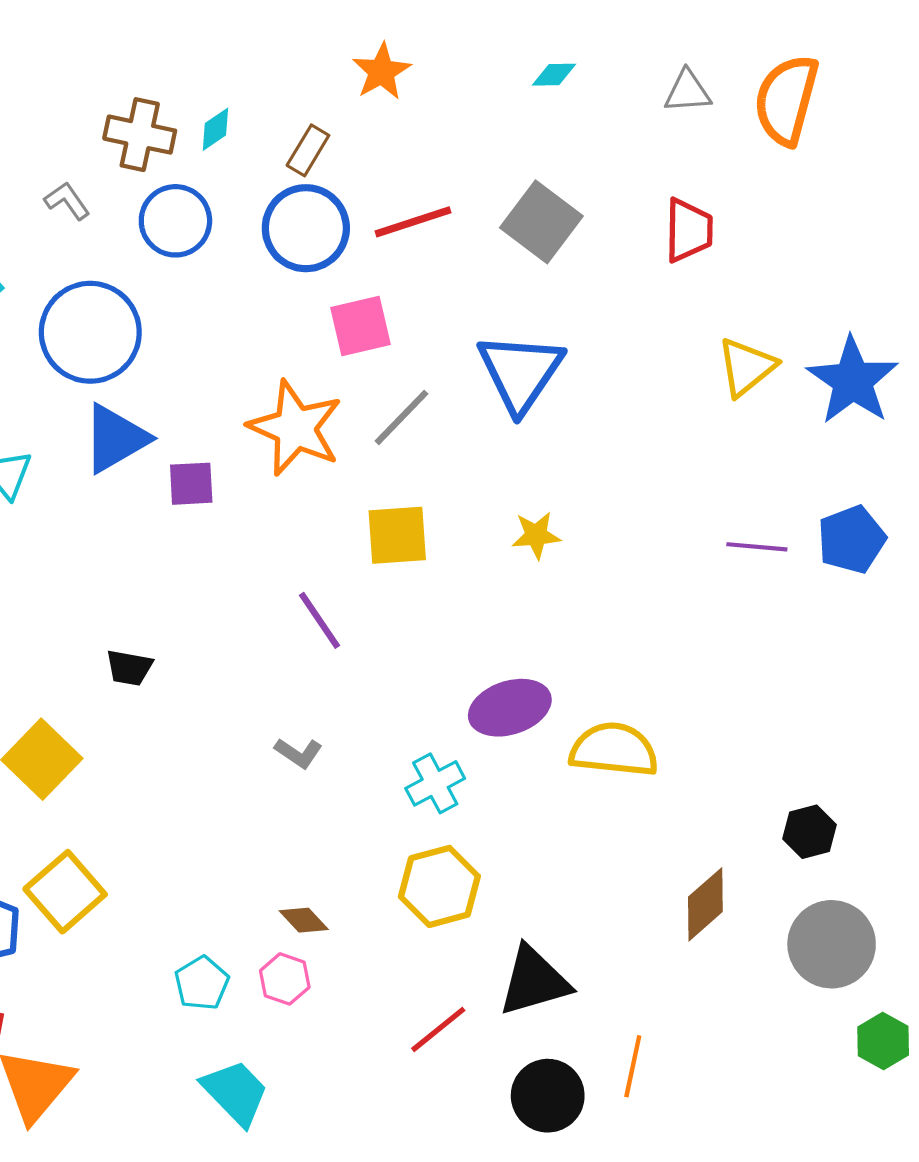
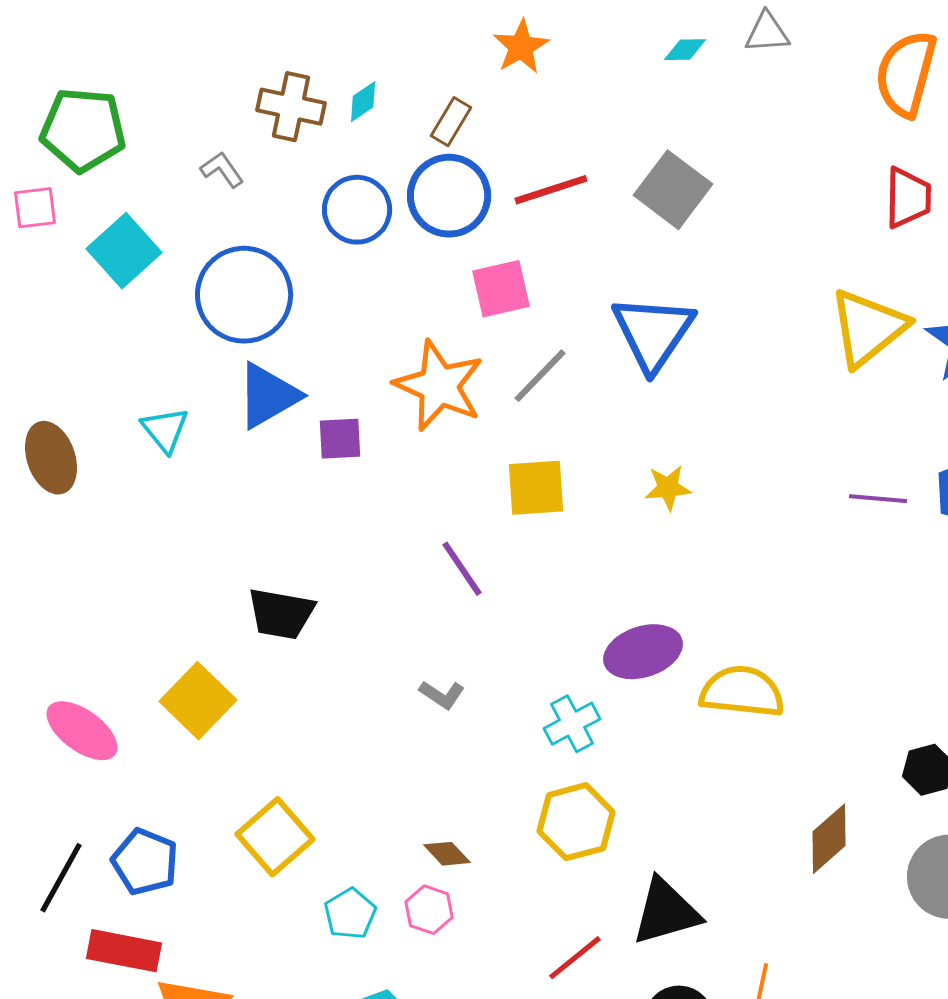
gray triangle: (688, 91) -> (767, 33), moved
blue circle: (175, 221) -> (357, 210), moved
red trapezoid: (689, 230) -> (908, 198), moved
yellow triangle: (746, 367) -> (868, 328), size x1.4
black trapezoid: (129, 668) -> (281, 614), size x1.5
yellow square: (65, 892) -> (275, 837), moved

